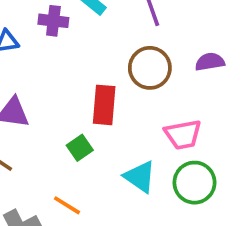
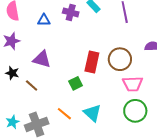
brown circle: (150, 68) -> (120, 59), moved
cyan triangle: (140, 177) -> (92, 113), moved

